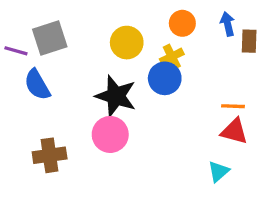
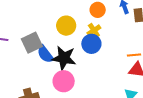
gray square: (50, 38) -> (32, 43), moved
blue semicircle: (37, 85) -> (45, 54), moved

